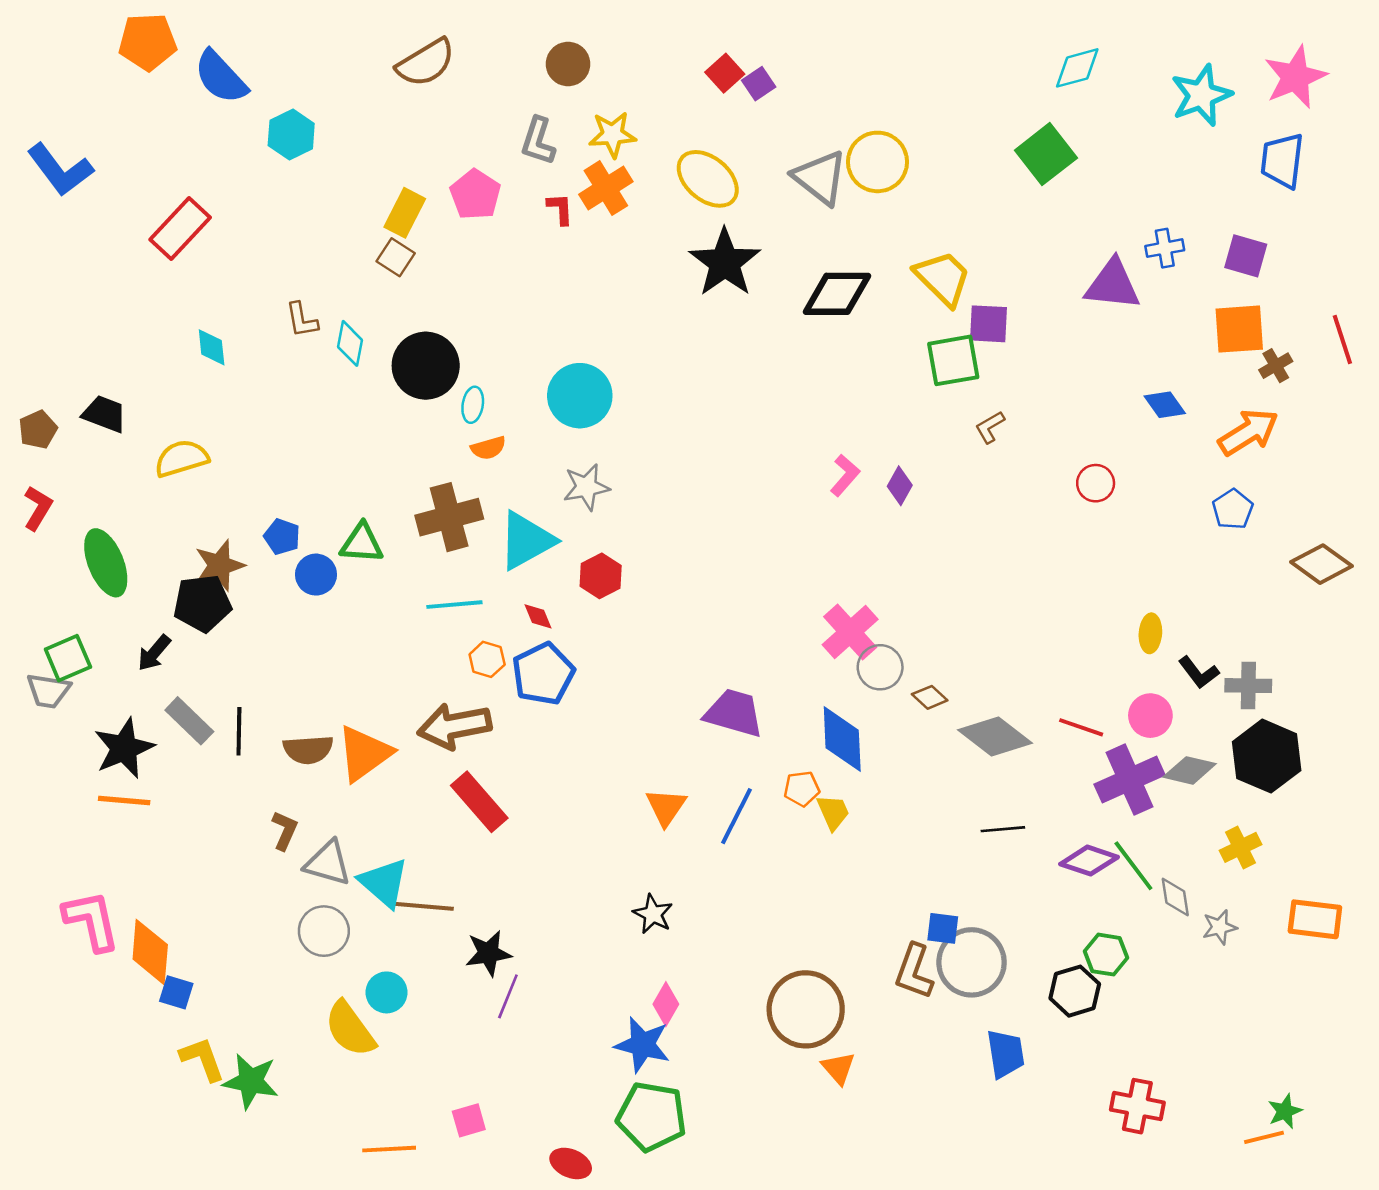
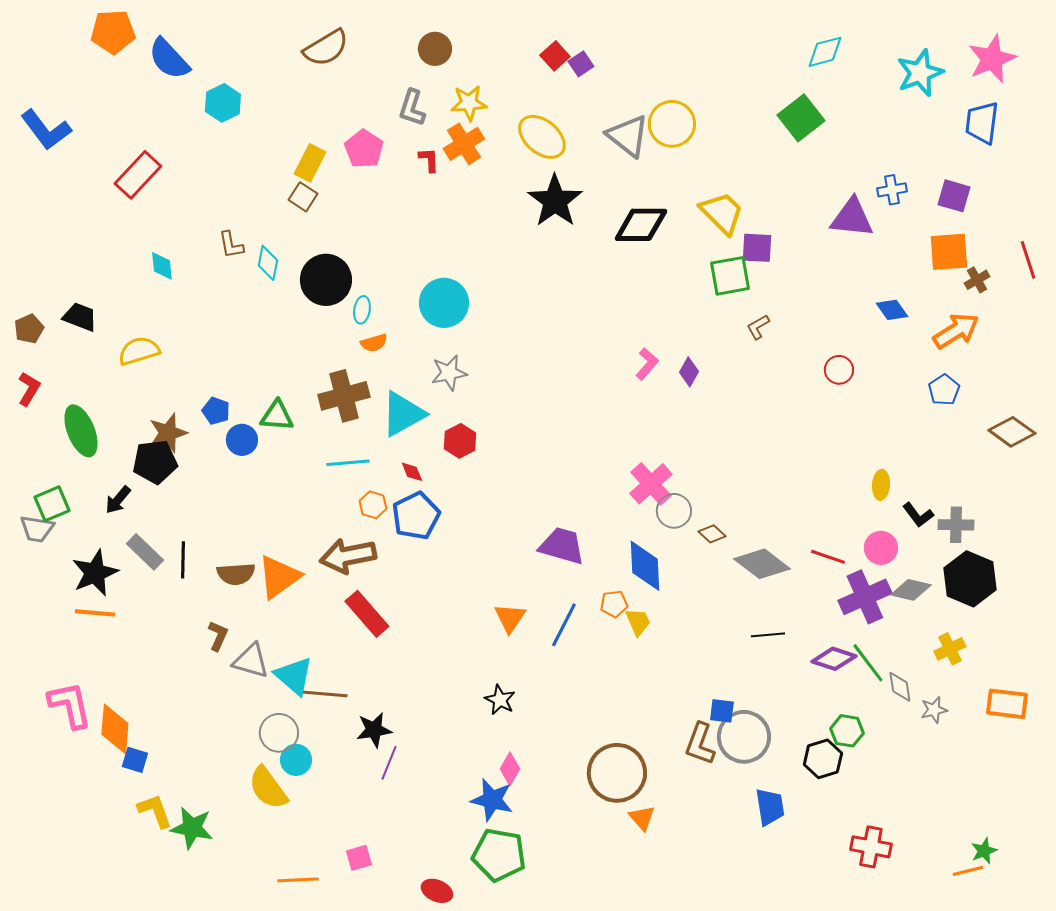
gray circle: (324, 931) -> (279, 733), moved

